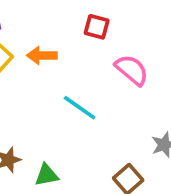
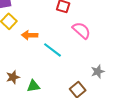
orange arrow: (42, 55) -> (30, 35), moved

